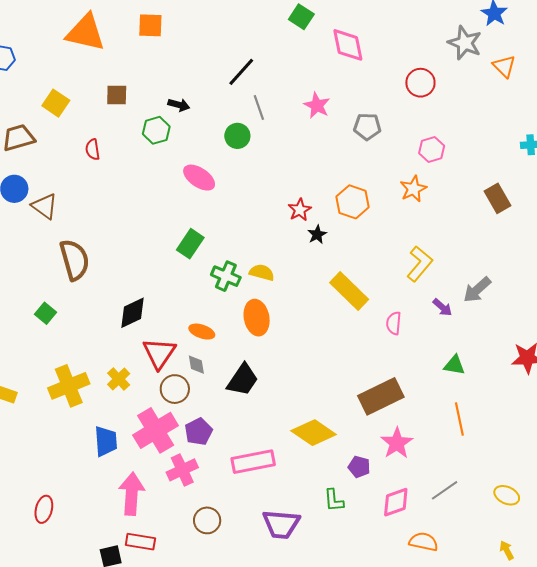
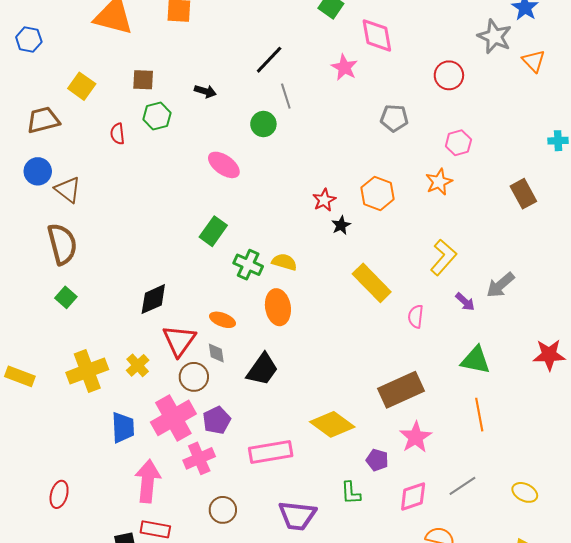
pink star: (317, 105) -> (344, 67), moved
green hexagon: (156, 130) -> (157, 116), moved
brown semicircle: (75, 260) -> (62, 244), moved
green triangle: (454, 365) -> (476, 360), size x1.4

